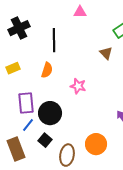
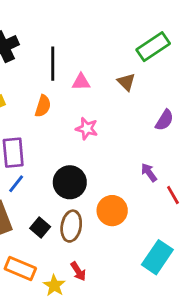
pink triangle: (80, 12) -> (81, 82), moved
black circle: (50, 113) -> (70, 182), moved
black square: (45, 140) -> (40, 228), moved

